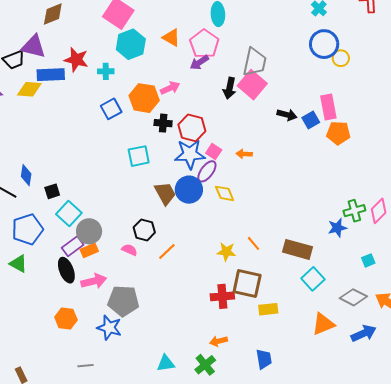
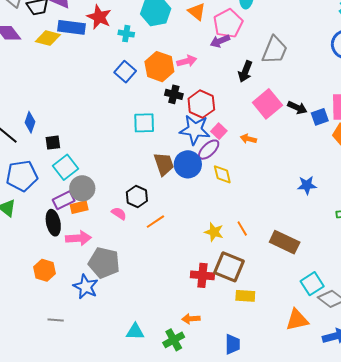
pink square: (252, 85) -> (267, 104), moved
blue square: (111, 109) -> (125, 72), turned -30
blue star: (337, 228) -> (307, 185), moved
cyan square: (313, 279) -> (312, 284), moved

